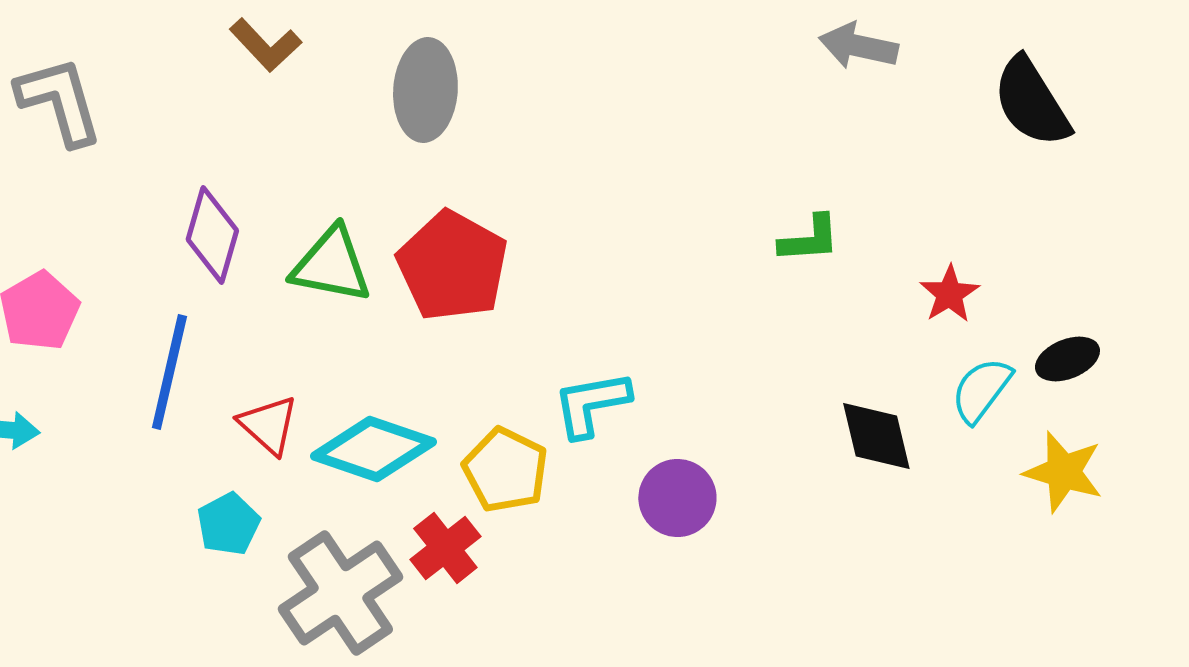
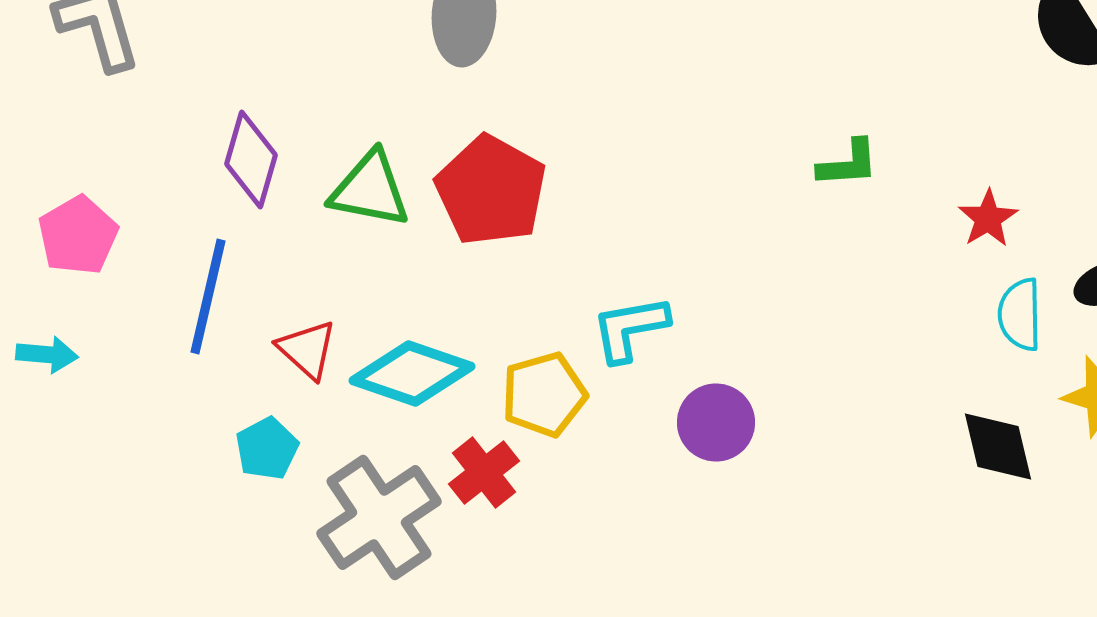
cyan semicircle: (981, 390) -> (1020, 314), turned -38
black diamond: (876, 436) -> (998, 446), moved
yellow pentagon: (505, 470) -> (544, 394), turned 30

